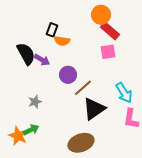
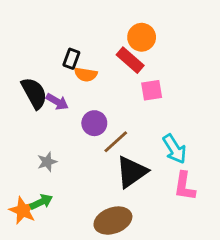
red rectangle: (110, 31) -> (130, 60), moved

